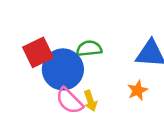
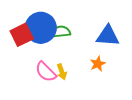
blue circle: (63, 69) -> (41, 28), moved

